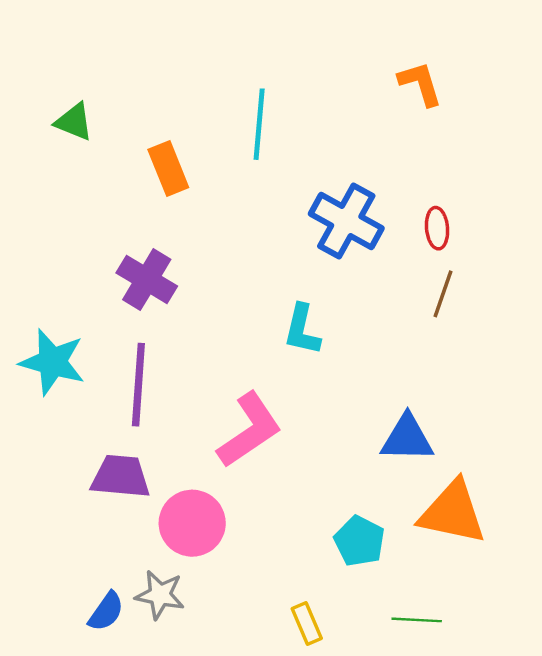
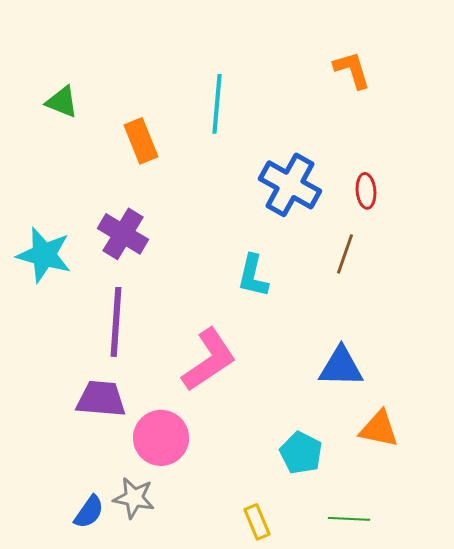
brown line: (443, 294) -> (345, 254), moved
cyan star: (52, 362) -> (44, 255), moved
orange triangle: (453, 512) -> (379, 429), size x0.7

